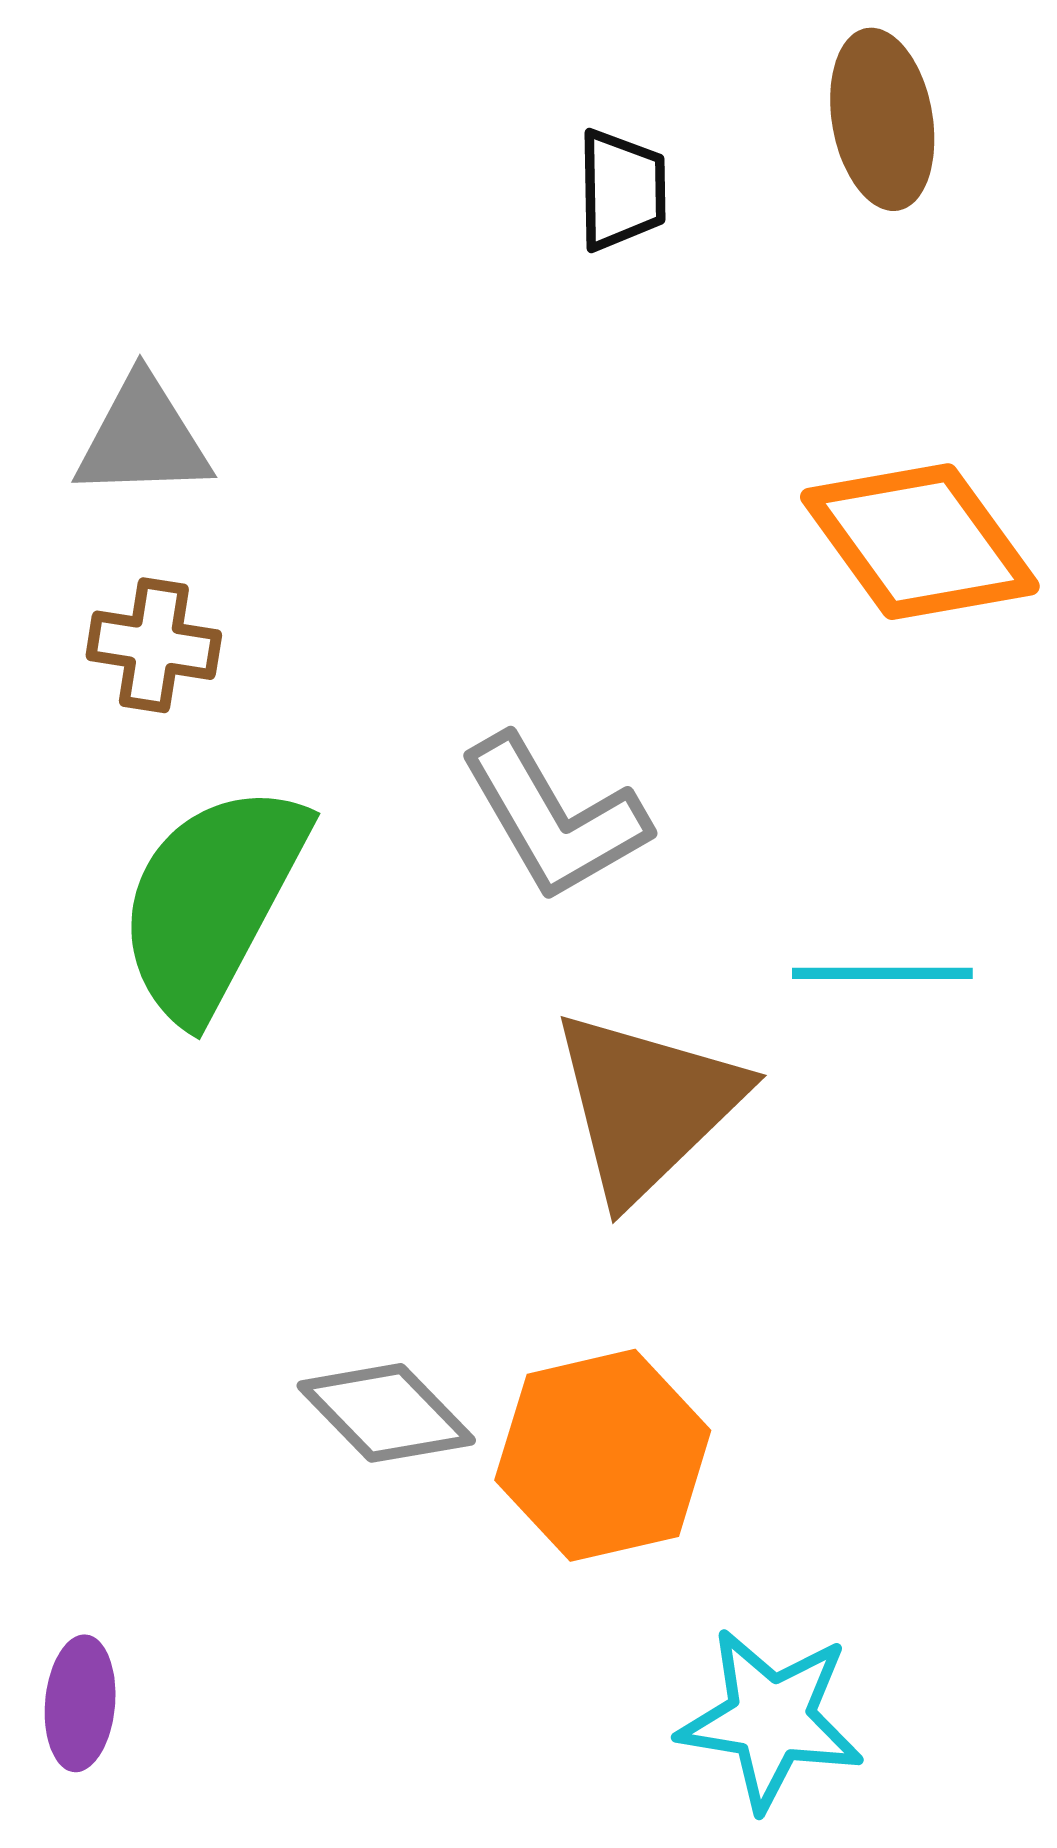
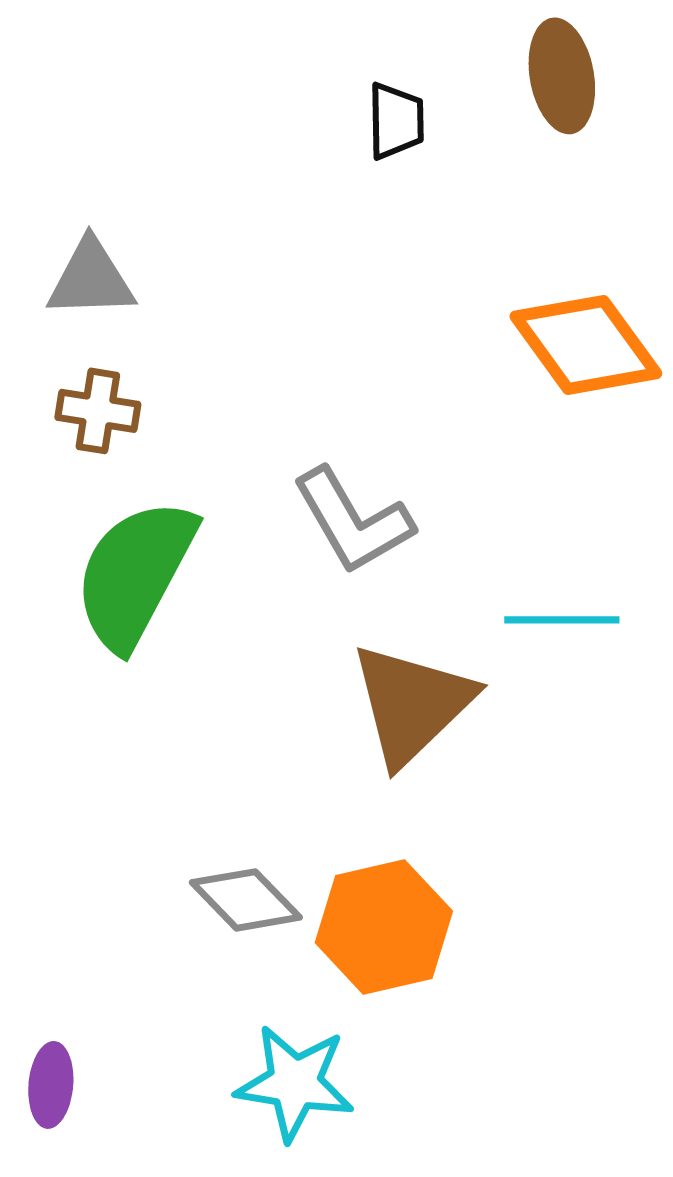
cyan star: (771, 1719) -> (295, 1083), moved

